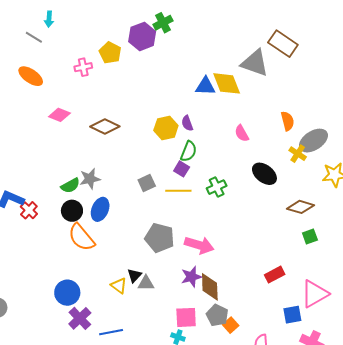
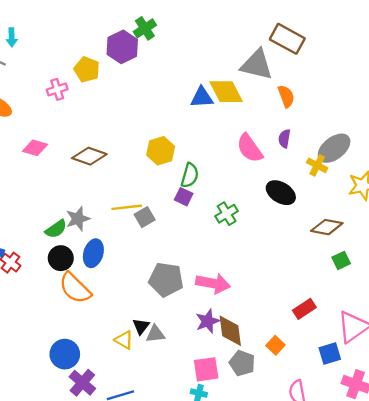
orange semicircle: (288, 121) -> (286, 96), moved
purple semicircle: (187, 123) -> (284, 139), moved, turned 35
pink semicircle: (242, 133) -> (250, 148), size x1.5
yellow line: (178, 191) -> (127, 207), moved
orange square: (231, 325) -> (275, 345), moved

